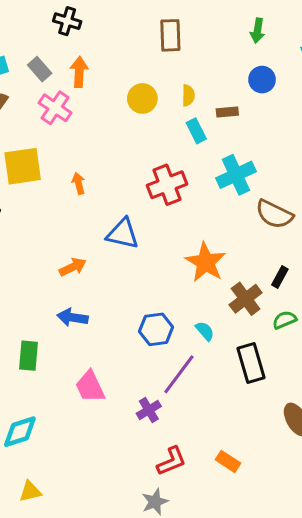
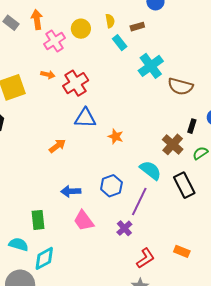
pink cross: (55, 108) -> (55, 41), moved, turned 35
orange arrow: (78, 183) -> (48, 74), moved, turned 128
red cross: (167, 185) -> (76, 83), moved
orange star: (206, 262) -> (116, 136), moved, size x0.6
blue arrow: (73, 317) -> (71, 191), moved
blue hexagon: (156, 329) -> (111, 186), moved
cyan semicircle: (205, 331) -> (150, 170), size x1.6
green rectangle: (29, 356) -> (38, 220), moved

